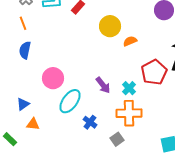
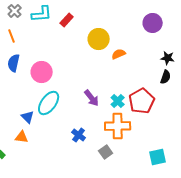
red pentagon: (154, 72) -> (142, 101), moved
pink circle: (53, 78) -> (42, 72), moved
cyan ellipse: (70, 101) -> (49, 103), moved
blue triangle: (23, 104) -> (28, 117), moved, turned -40

